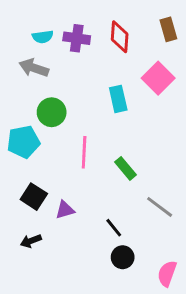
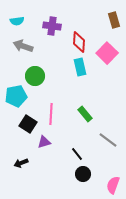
cyan semicircle: (43, 37) -> (17, 21), moved
red diamond: (120, 37) -> (79, 42), moved
pink line: (84, 152) -> (51, 114), moved
black square: (34, 197) -> (28, 124), moved

